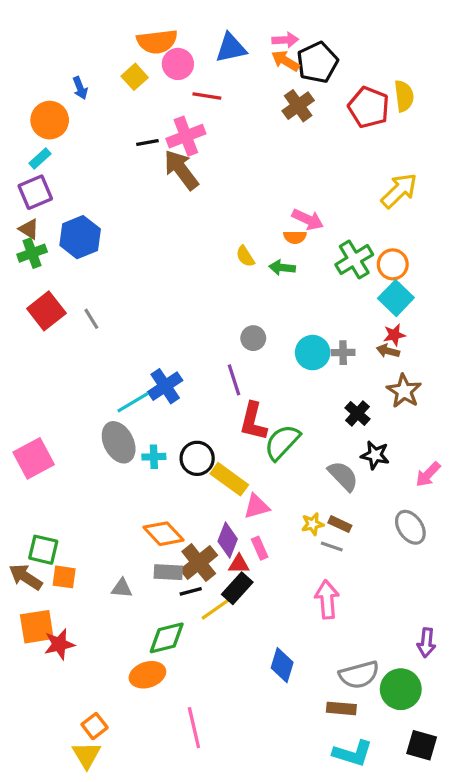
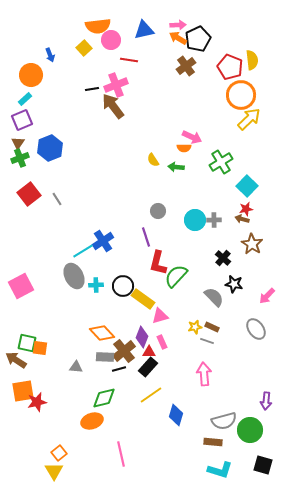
brown triangle: (29, 229) -> (18, 143), turned 32
orange circle: (393, 264) -> (241, 95), moved, size x1.5
orange square: (64, 577) -> (40, 348), moved
yellow line: (218, 607) -> (151, 395), moved

